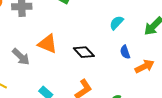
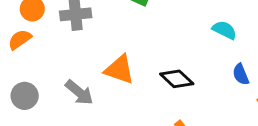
cyan semicircle: (117, 23) -> (224, 30), turned 77

